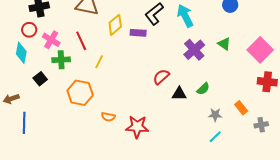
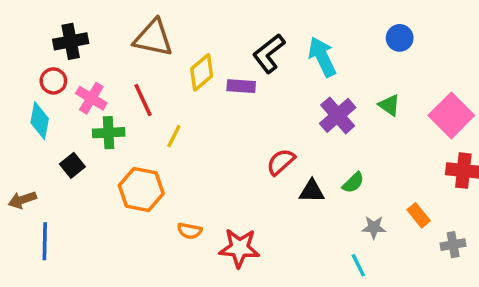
cyan line: (215, 137) -> (358, 265), moved, turned -72

